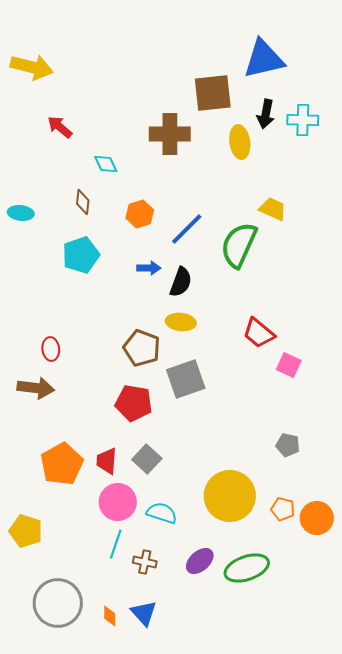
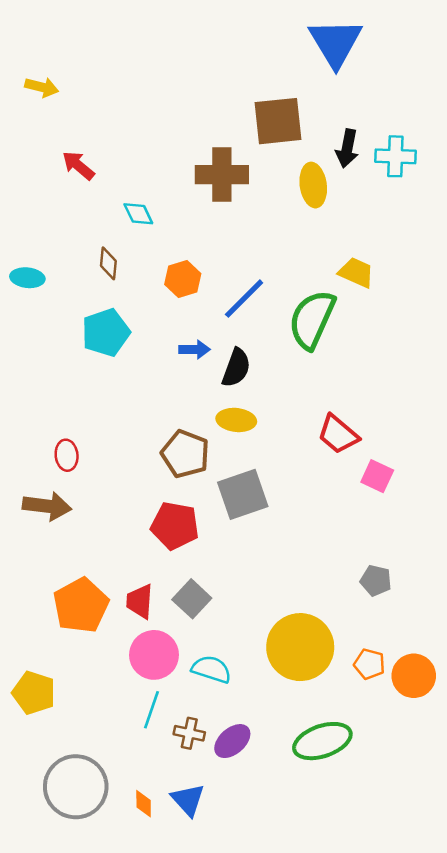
blue triangle: (264, 59) -> (335, 43), moved, turned -48
yellow arrow: (32, 67) -> (42, 87), size x0.6
purple ellipse: (200, 561) -> (232, 741), moved

